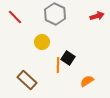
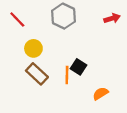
yellow circle: (42, 42) -> (33, 48), moved
brown rectangle: (27, 80) -> (37, 74), moved

